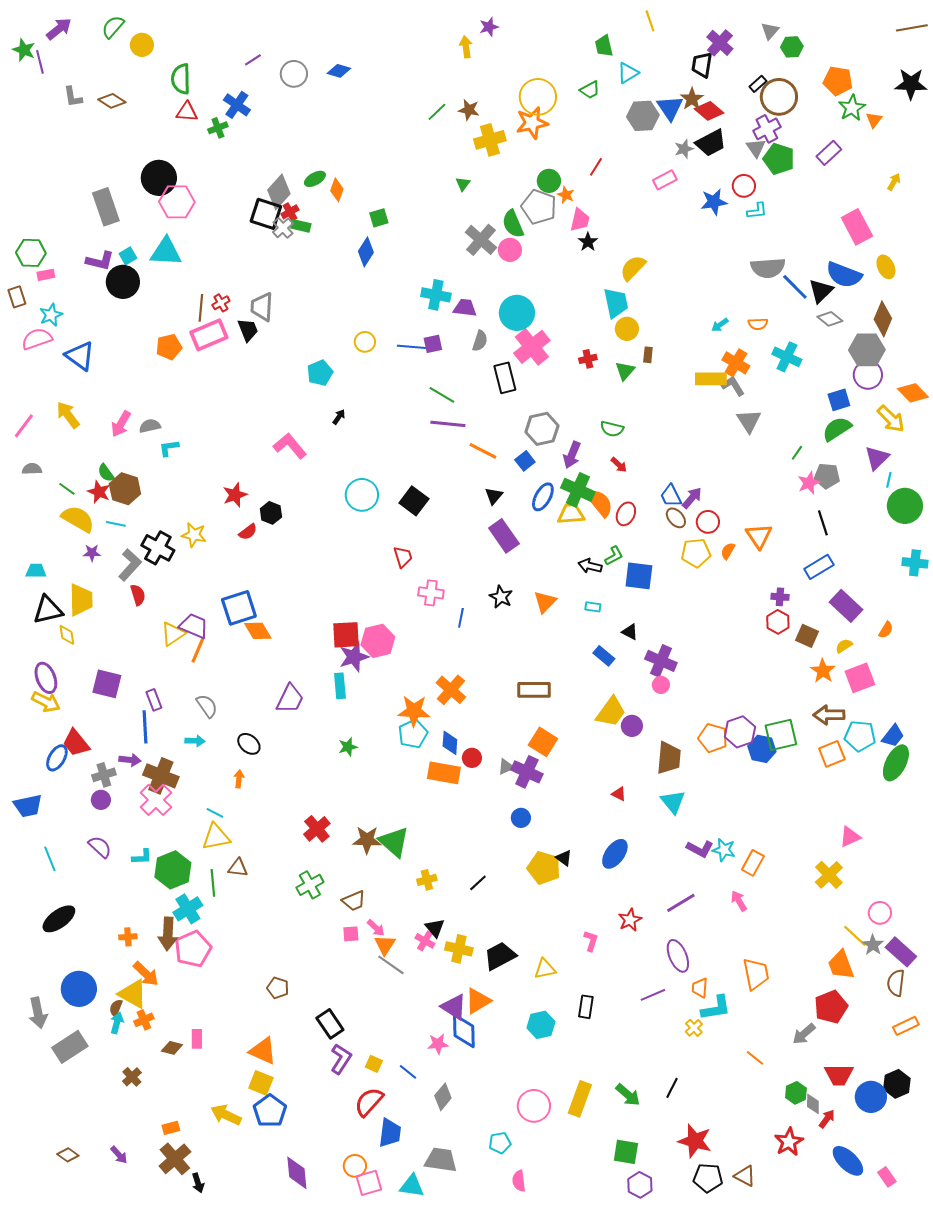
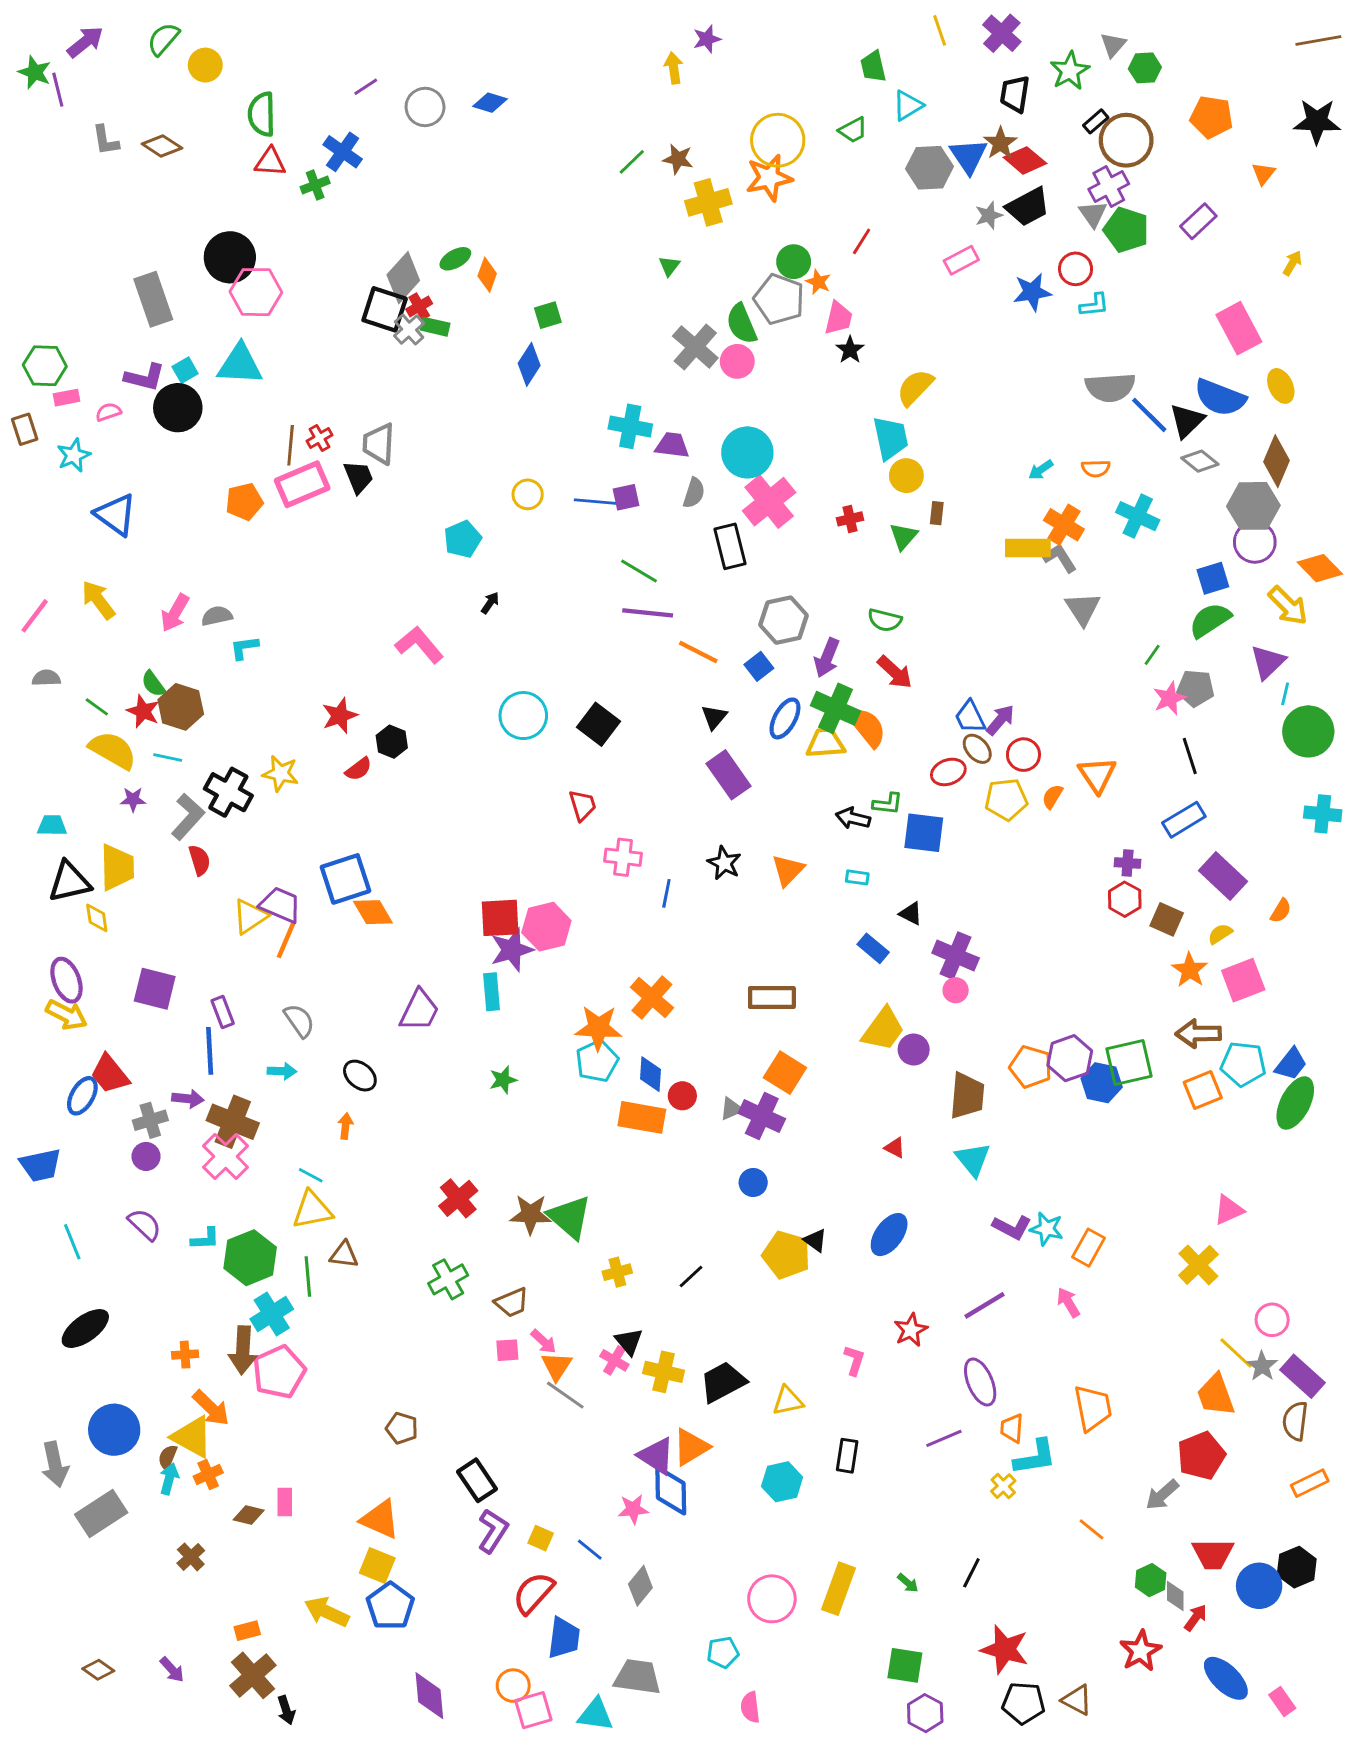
purple cross: (720, 43) -> (1002, 33), moved
green star: (852, 108) -> (1070, 71), moved
pink semicircle: (37, 339) -> (108, 412), moved, size x0.6
red arrow: (619, 465) -> (895, 672), size x1.5
red ellipse: (626, 514) -> (948, 772), moved, turned 45
green L-shape: (614, 556) -> (888, 804), turned 35
green arrow: (628, 1095) -> (908, 1583), size x0.6

